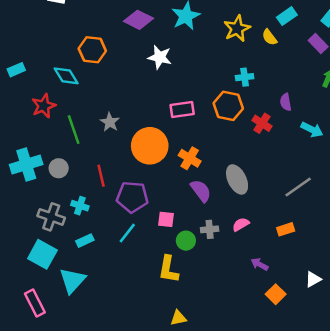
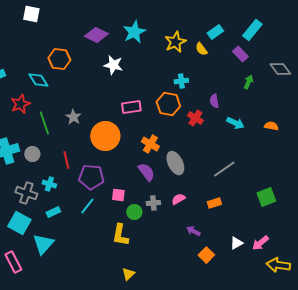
orange cross: (190, 158) -> (150, 144), moved
yellow triangle: (178, 318) -> (128, 274), turned -32

